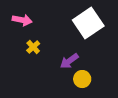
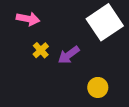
purple arrow: (69, 61) -> (69, 55), moved

